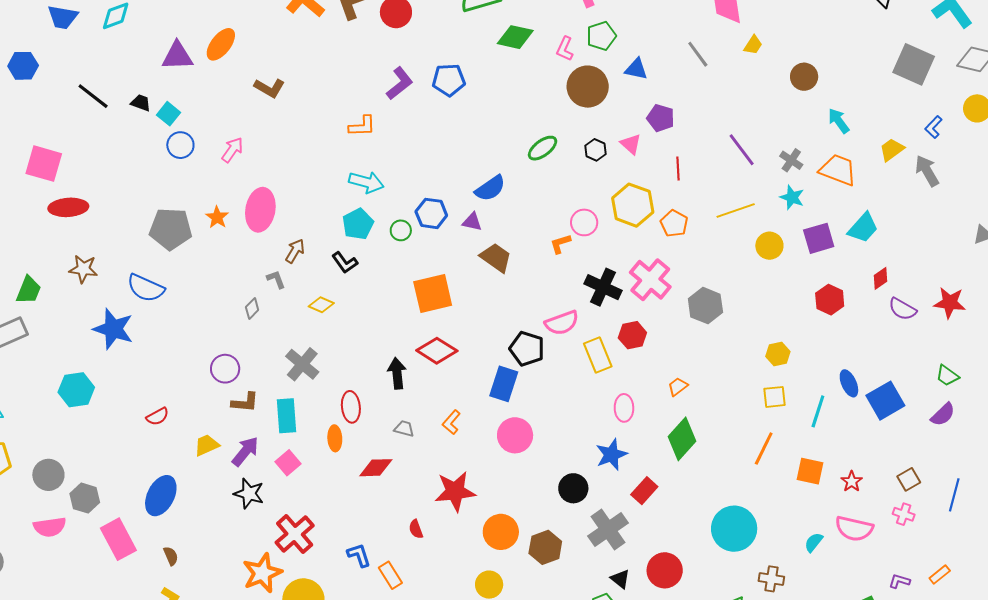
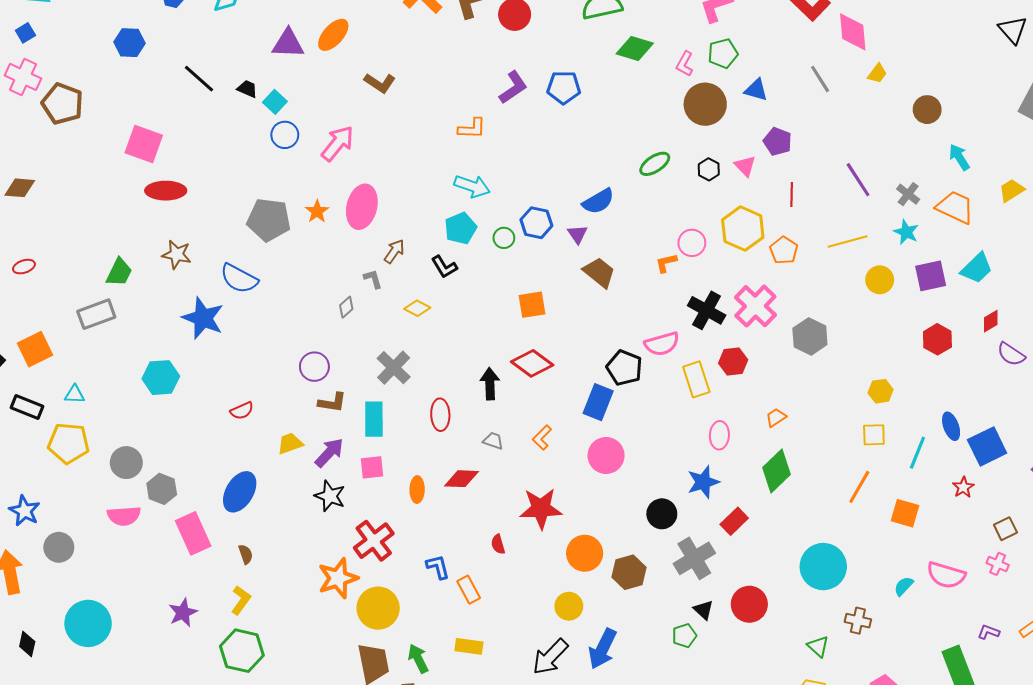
pink arrow: (232, 150) -> (337, 143), size x1.4
purple triangle: (472, 222) -> (577, 234), turned 40
orange square: (433, 294) -> (532, 305), size x0.7
orange ellipse: (335, 438) -> (417, 490), moved
pink square: (288, 463) -> (372, 467), turned 30
red star: (852, 481) -> (963, 487), moved

